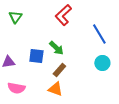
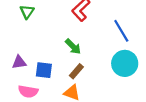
blue square: (36, 56) -> (44, 70), moved
cyan circle: (102, 63) -> (125, 63), size x1.5

